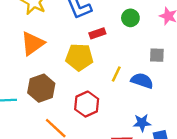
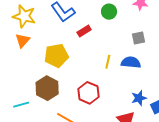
orange triangle: (33, 43) -> (22, 40), moved, size x0.7
yellow pentagon: (79, 57) -> (56, 56), moved

